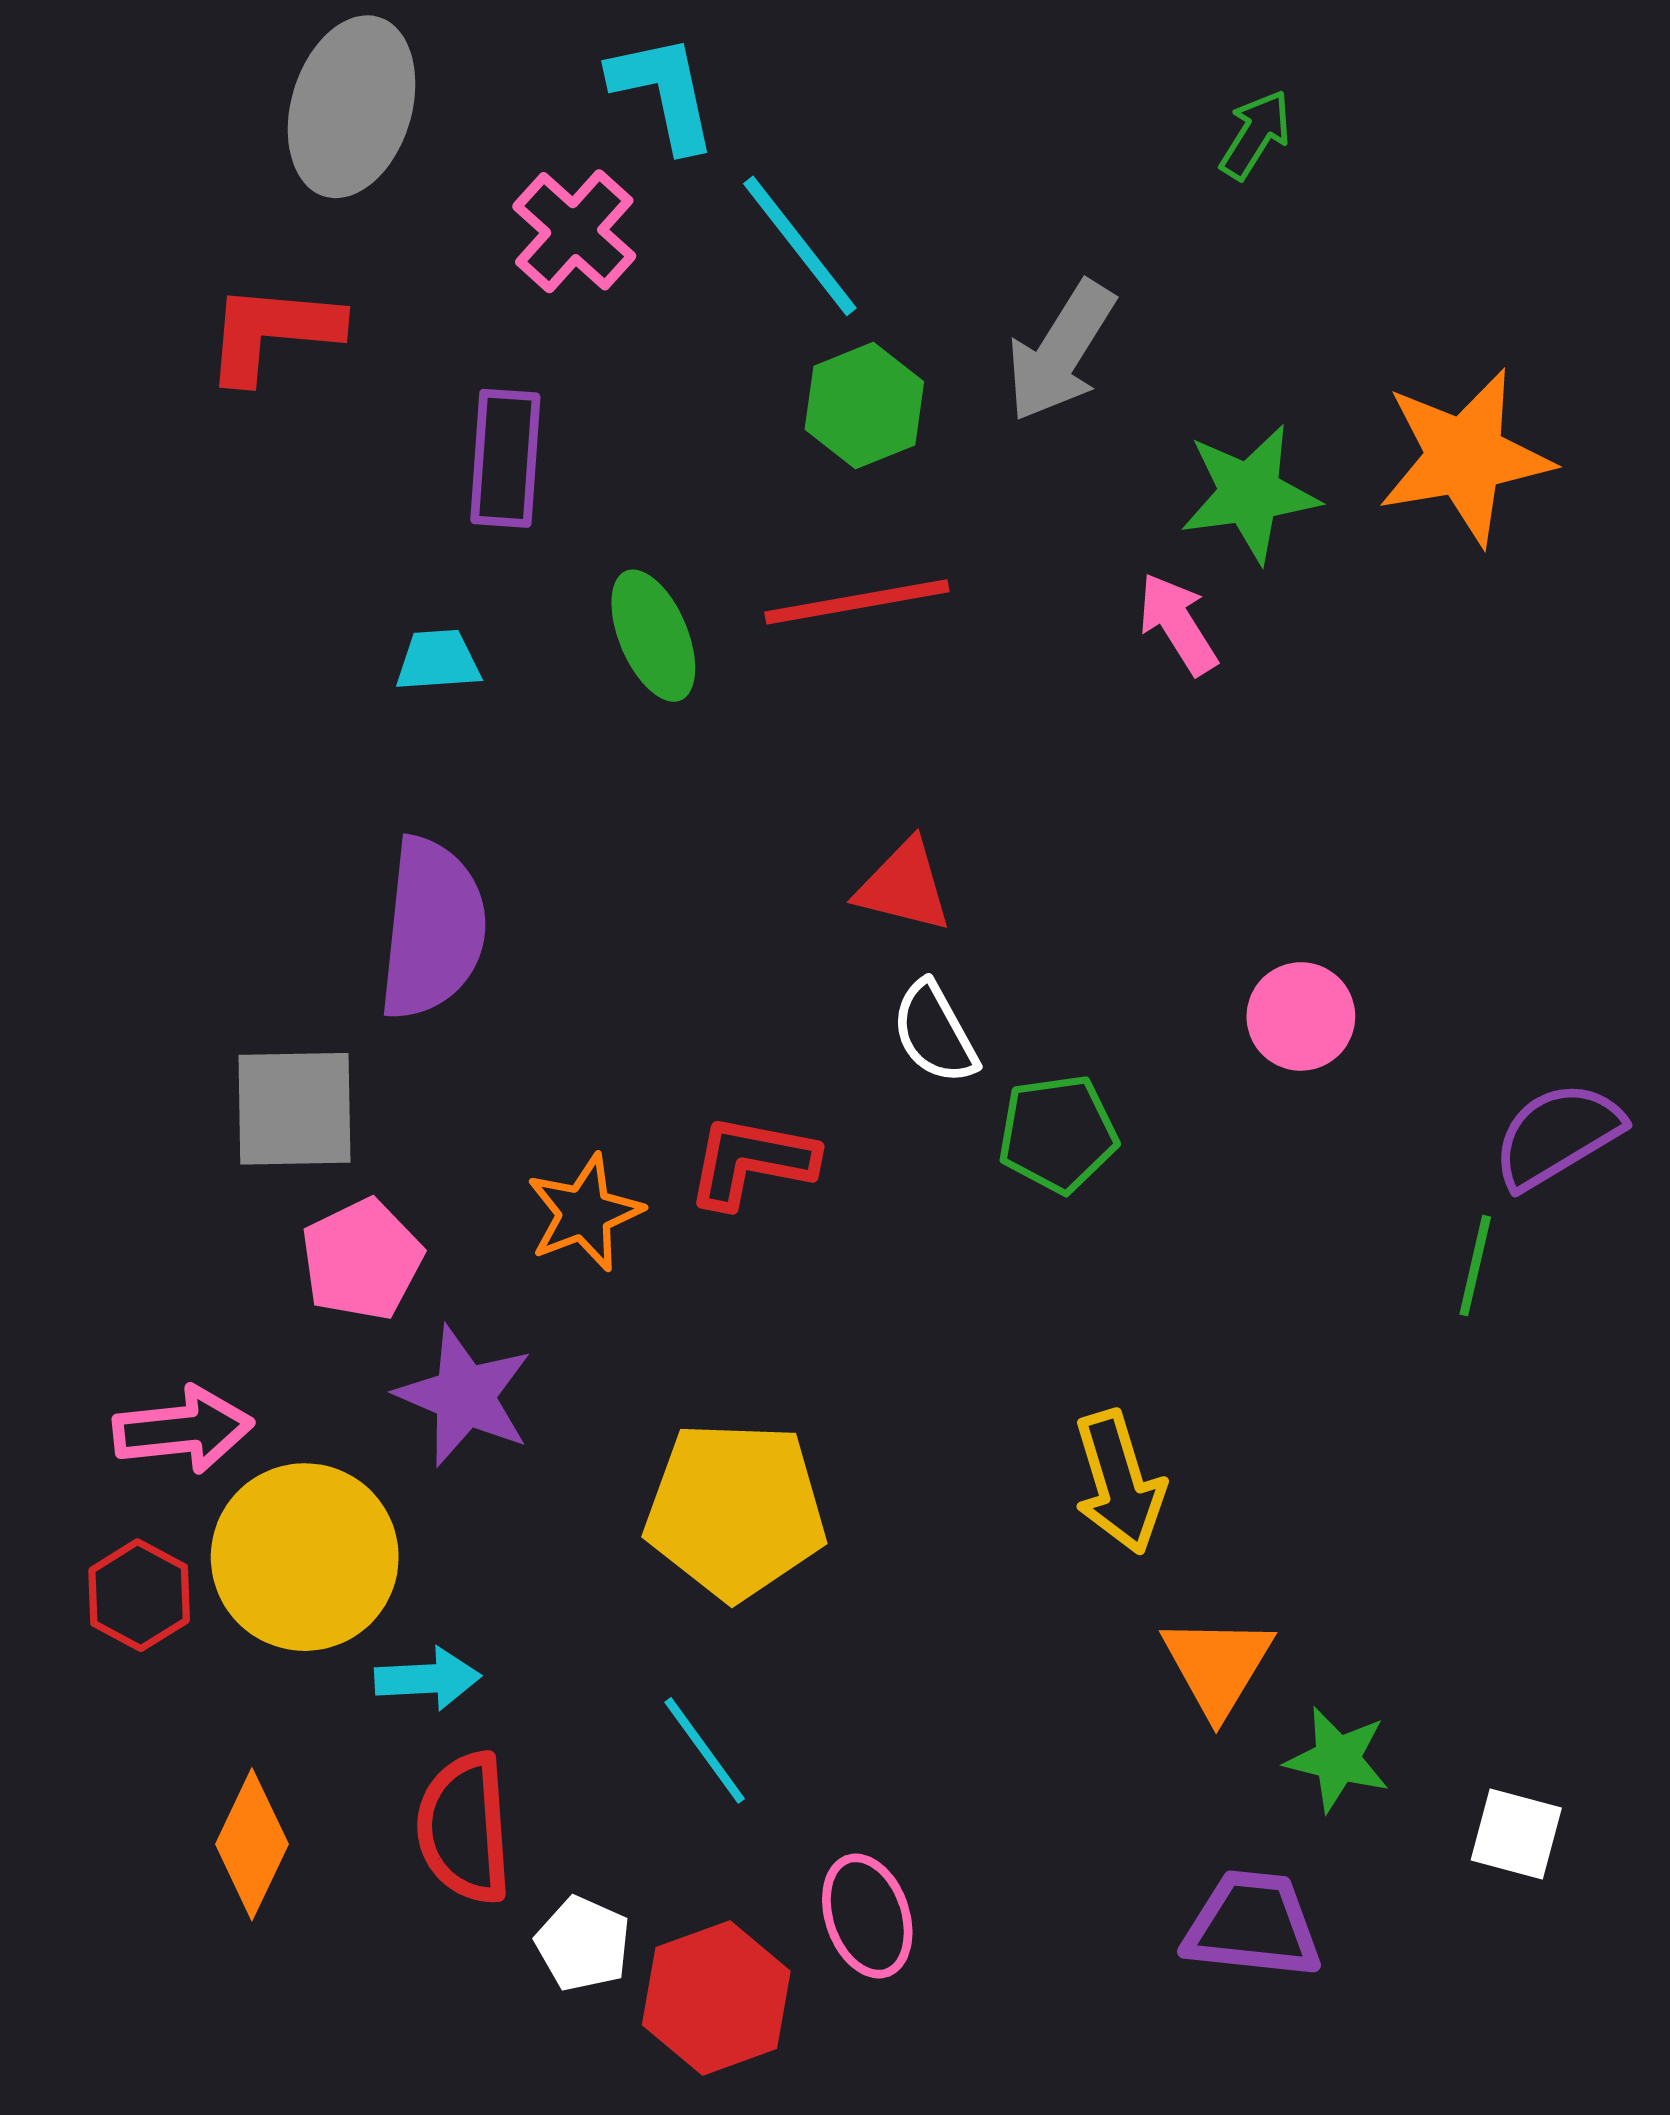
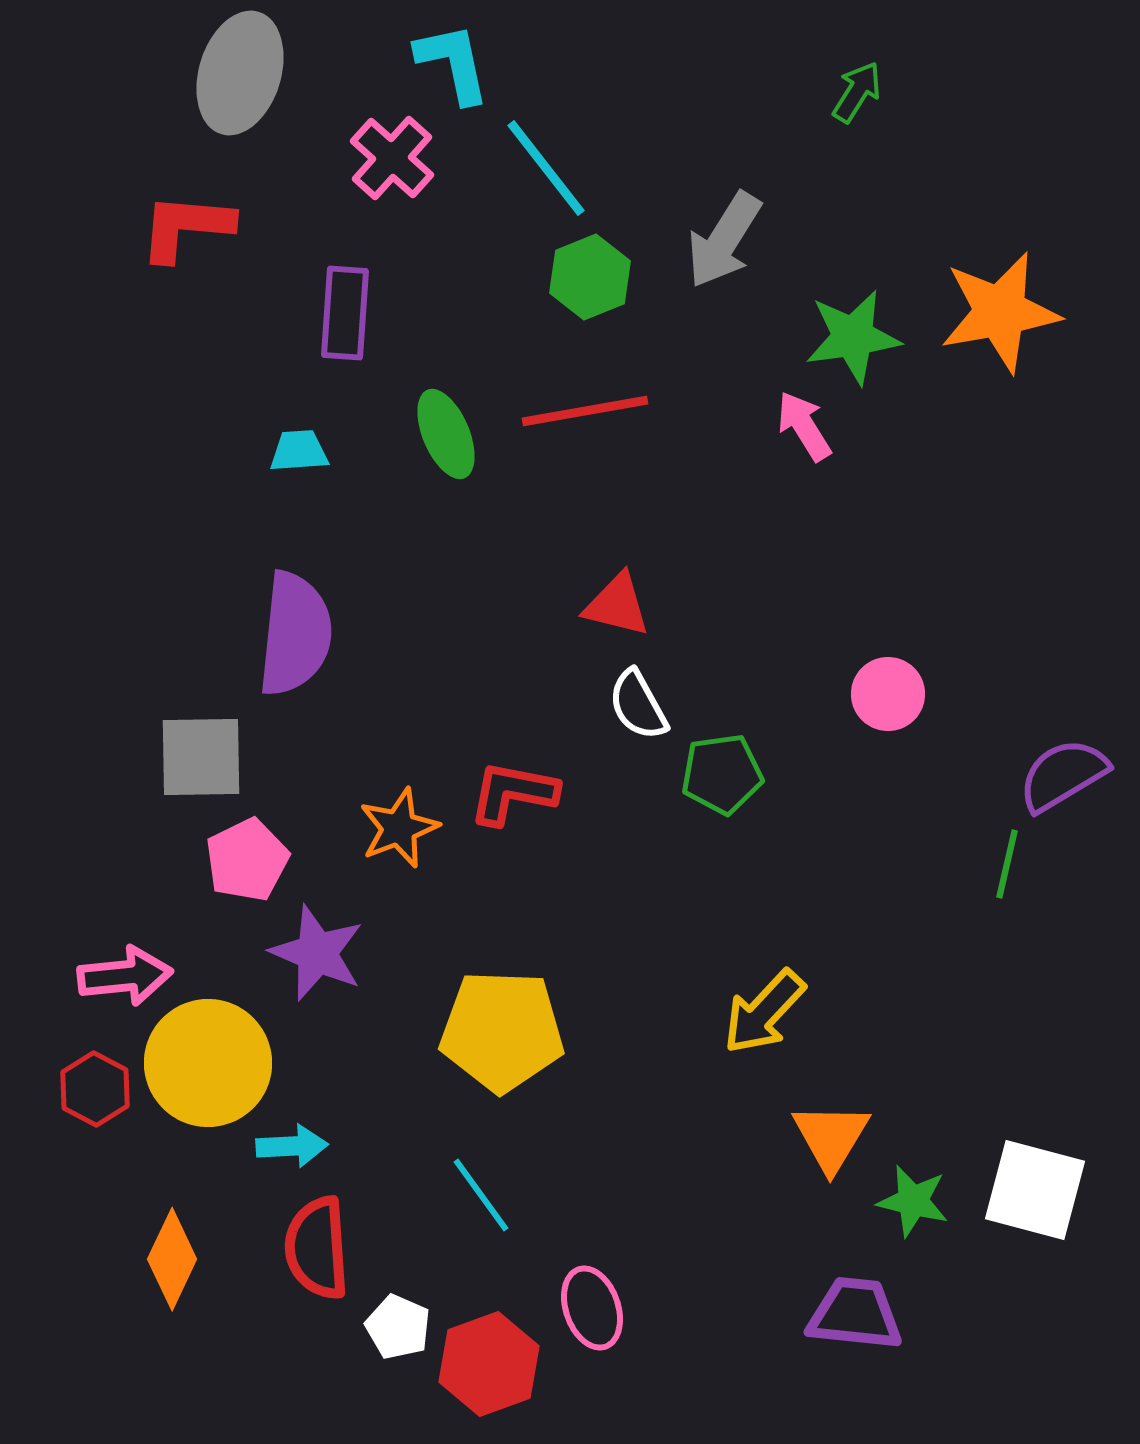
yellow arrow: (1119, 1482) -> (764, 1012), turned 60
white square: (1516, 1834) -> (1035, 1190), moved, size x1.6

